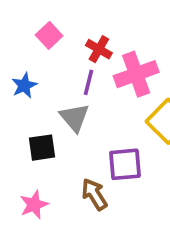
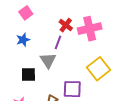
pink square: (49, 35) -> (26, 13), moved
pink cross: (136, 74) -> (90, 29), moved

